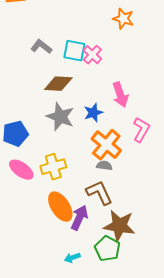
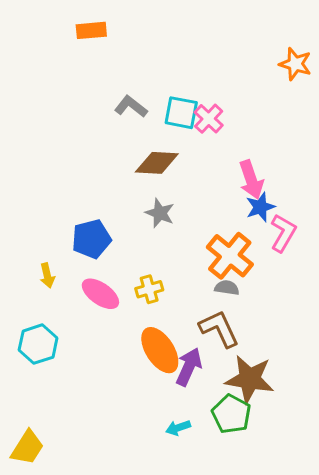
orange star: (123, 19) -> (295, 64), moved
blue star: (93, 113) -> (260, 207), moved
gray star: (60, 117) -> (160, 213), size x0.7
yellow cross: (53, 167) -> (149, 289), size x0.7

